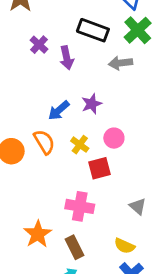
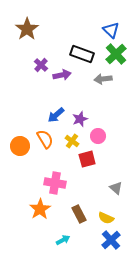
purple arrow: (67, 58) -> (62, 75), turned -90
purple star: (92, 104) -> (80, 119), moved
pink cross: (80, 206) -> (55, 183), moved
brown rectangle: (75, 247) -> (79, 214), moved

